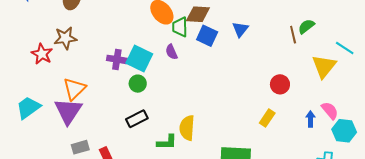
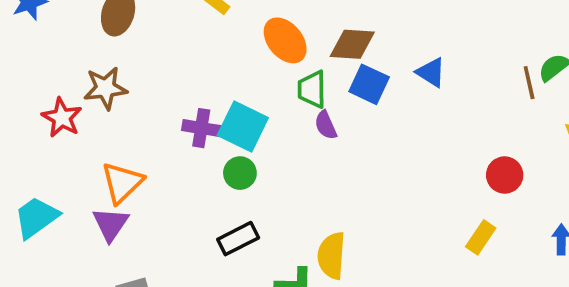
green trapezoid: (180, 27) -> (312, 89), moved
blue triangle: (240, 29) -> (431, 72), turned -36
purple semicircle: (171, 52) -> (326, 125), moved
purple triangle: (68, 111) -> (111, 224), size x0.7

